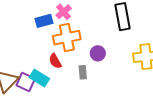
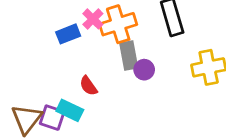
orange cross: (67, 38) -> (118, 24), moved
gray rectangle: (83, 72) -> (129, 56), moved, size x1.5

